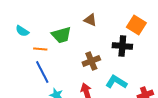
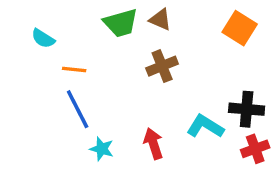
green trapezoid: (61, 35) -> (121, 23), moved
black cross: (122, 46) -> (247, 109), moved
brown cross: (91, 61) -> (162, 66), moved

